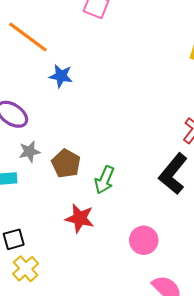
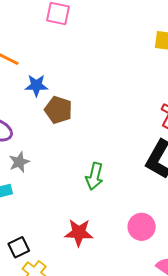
brown pentagon: (66, 164) -> (58, 110), moved
red star: (80, 218) -> (79, 233), moved

